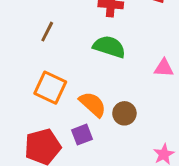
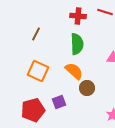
green semicircle: (109, 47) -> (77, 44), turned 70
orange semicircle: (93, 104) -> (74, 71), moved

